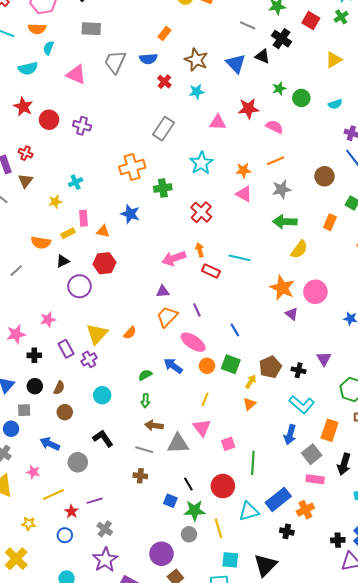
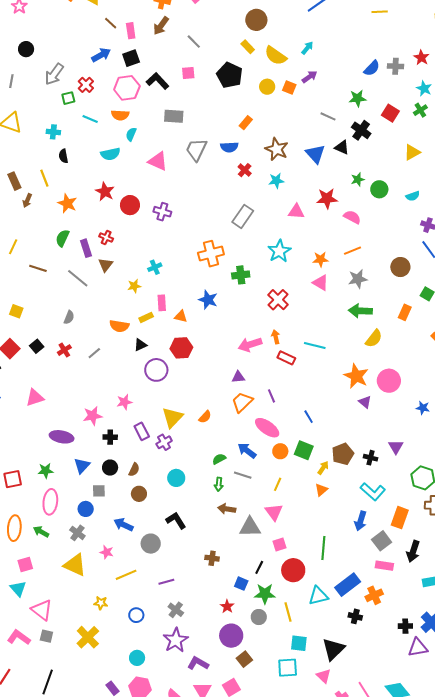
pink square: (228, 444) -> (279, 544), moved
gray line: (144, 450) -> (243, 475), moved
black line: (188, 484) -> (259, 567), turned 56
red star: (71, 512) -> (227, 606), moved

